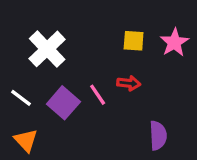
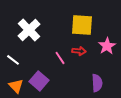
yellow square: (134, 41) -> (82, 25), size x1.6
pink star: (174, 42) -> (107, 46), moved
purple square: (63, 103) -> (39, 81), moved

